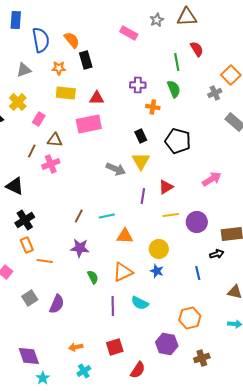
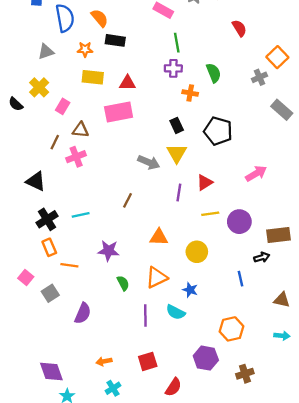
black rectangle: (86, 60) -> (115, 40), turned -66
green line: (177, 62) -> (177, 43), moved
brown line: (79, 216) -> (128, 200), moved
cyan line: (107, 216) -> (81, 215), moved
blue star: (157, 271) -> (190, 290), moved
gray square: (30, 298) -> (50, 293), moved

